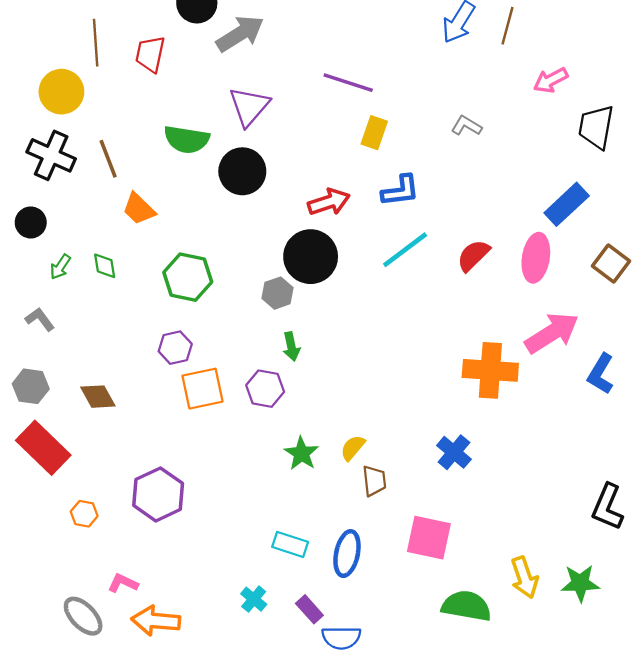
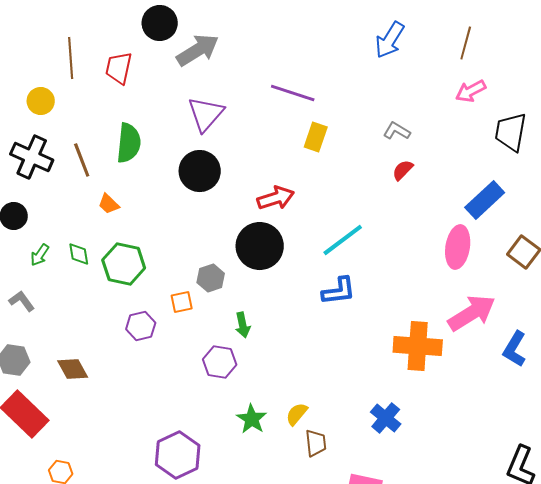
brown line: (507, 26) -> (466, 43), moved
yellow circle: (61, 92) -> (41, 101), size x0.7
green semicircle: (187, 139) -> (129, 143), moved, turned -93
blue L-shape: (400, 191) -> (339, 291), moved
orange trapezoid: (139, 209) -> (109, 204), size x0.7
red semicircle: (473, 255) -> (403, 170), moved, size x0.7
green hexagon: (188, 277) -> (124, 264), moved
gray hexagon: (278, 293) -> (211, 278), moved
orange square: (203, 389) -> (182, 302), moved, size x0.6
purple hexagon: (158, 494) -> (178, 455), moved

